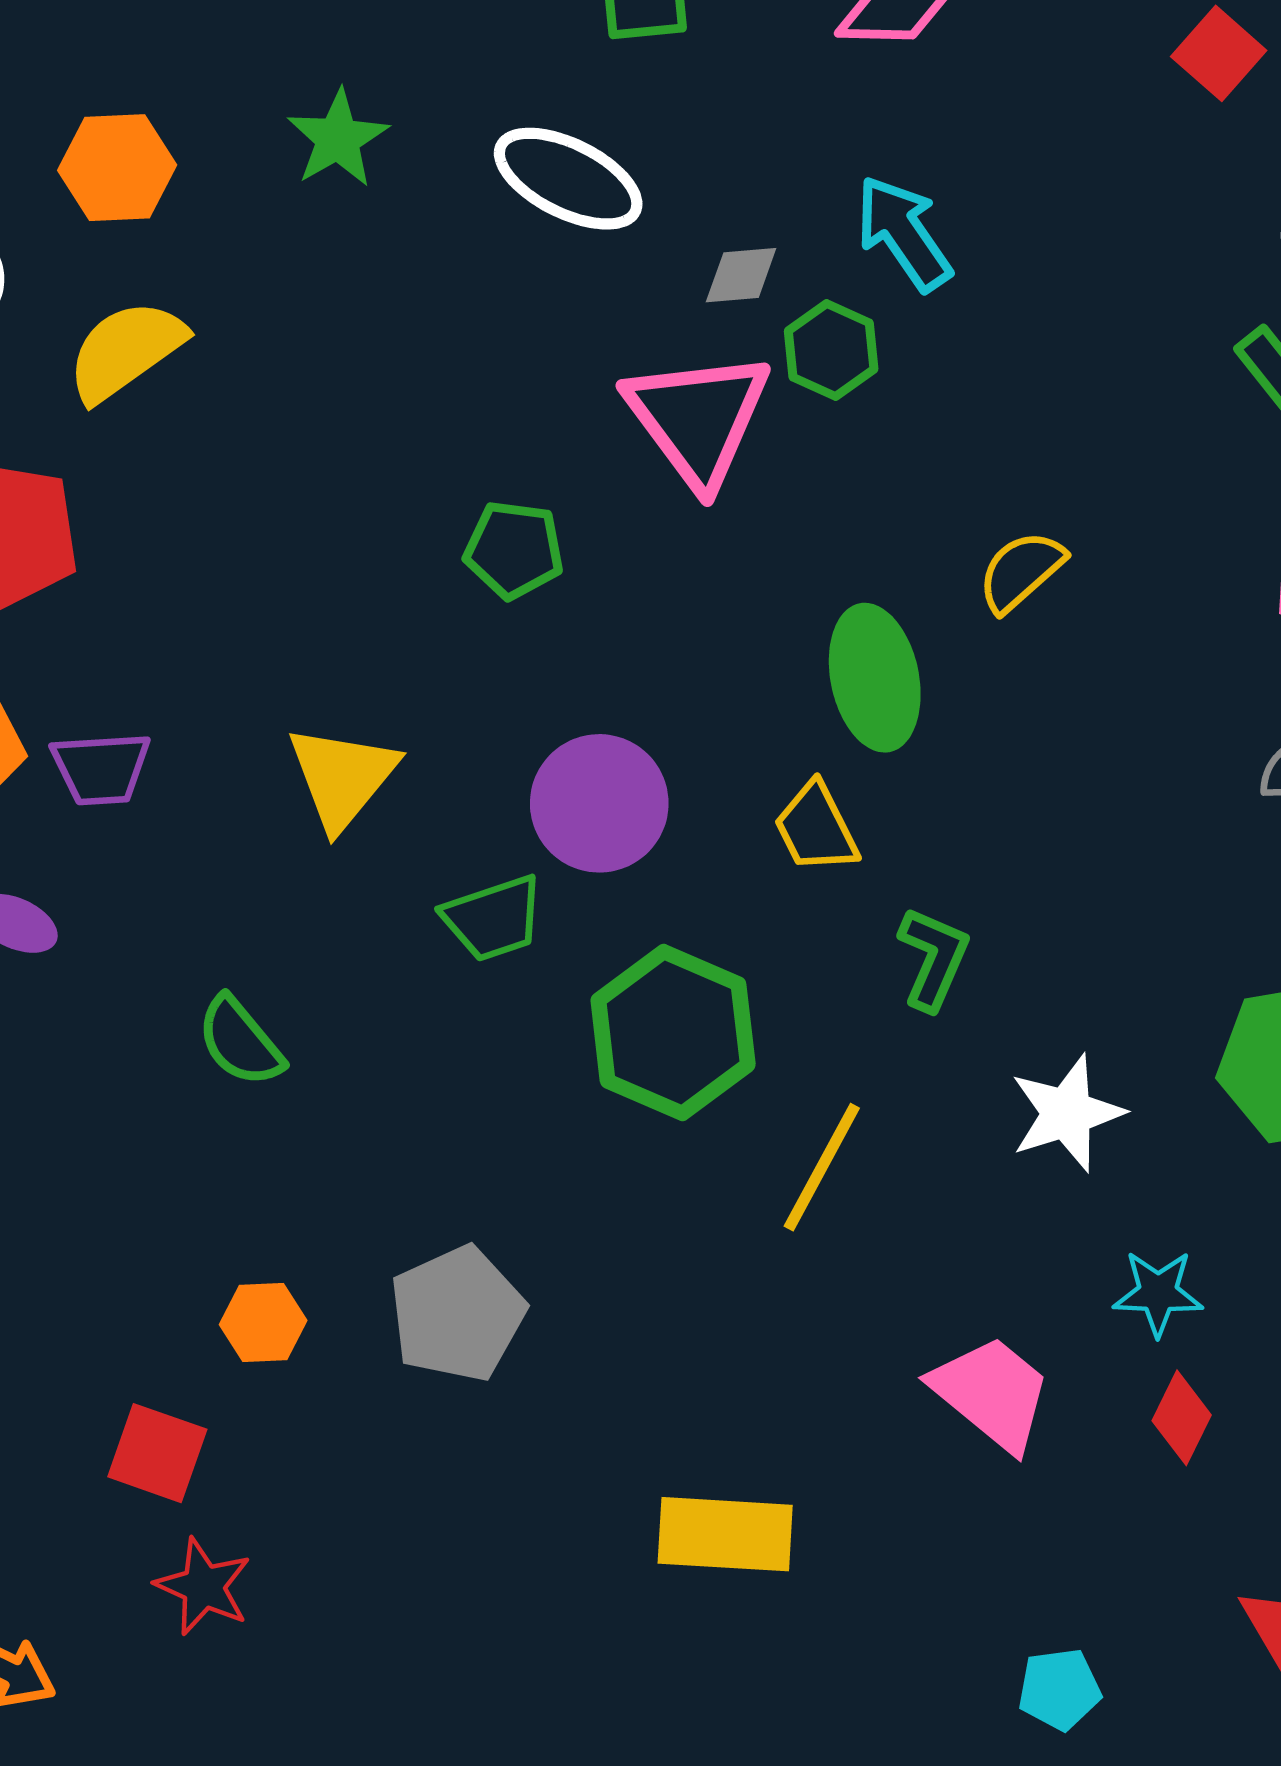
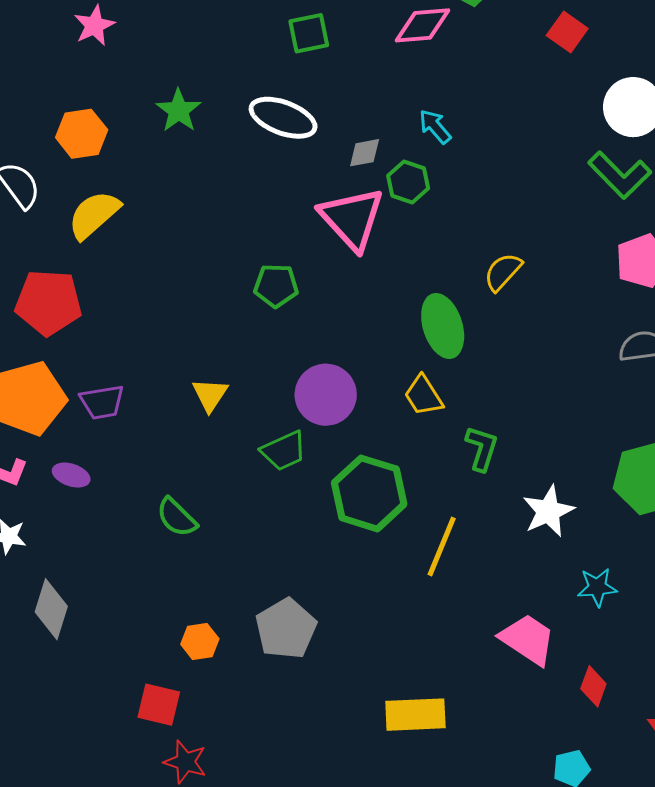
cyan arrow: (904, 233) -> (435, 127), size x0.7
yellow triangle: (342, 777) -> (210, 395), size x0.7
red diamond: (1182, 1418) -> (593, 686), moved

